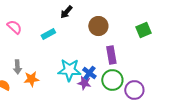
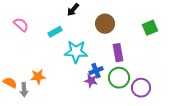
gray arrow: (17, 67) -> (24, 90), moved
cyan star: (69, 70) -> (76, 52), moved
blue cross: (89, 73) -> (96, 71), turned 32

